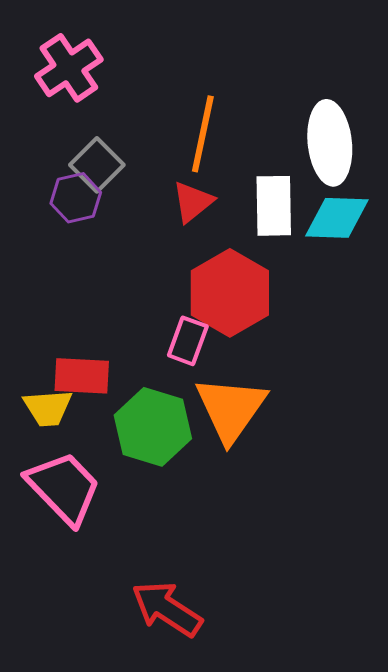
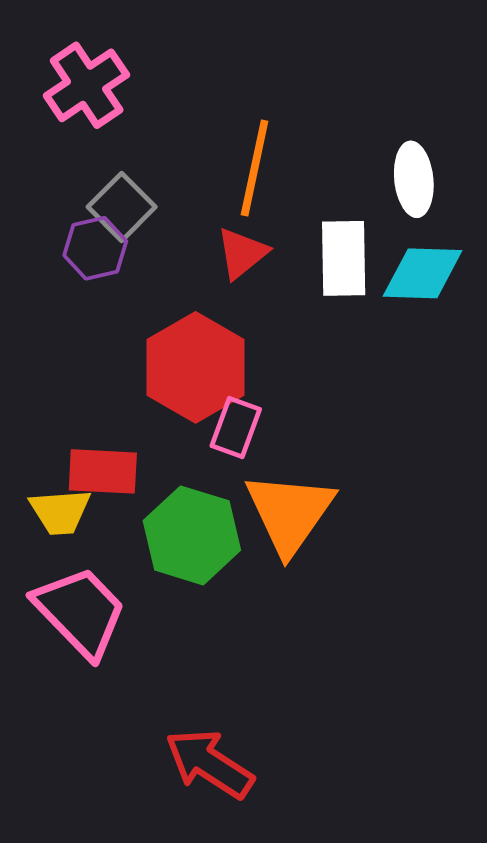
white ellipse: (330, 143) -> (414, 179), size x0.7
red hexagon: (230, 293) -> (196, 367), moved

